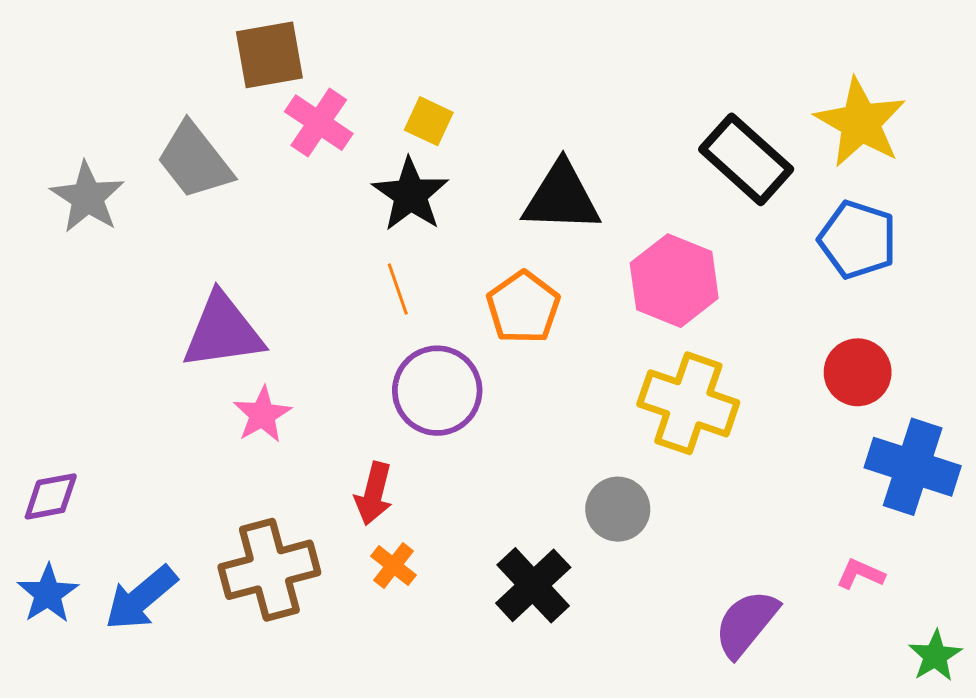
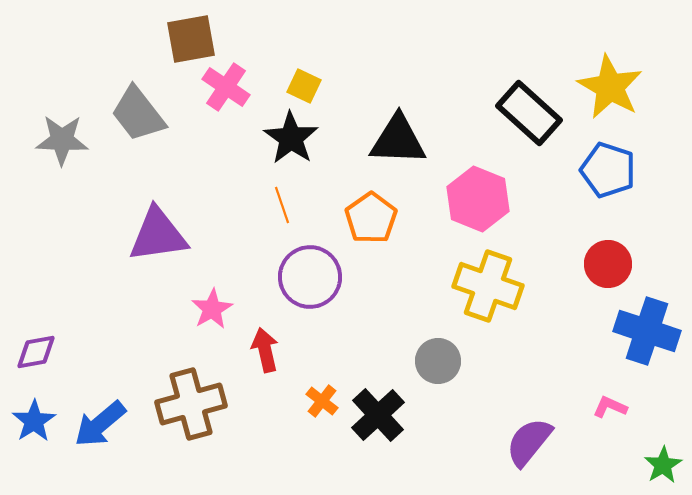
gray star: (87, 197) -> (62, 140), turned -30
pink star: (262, 415) -> (212, 309), moved
red arrow: (374, 494) -> (265, 350), turned 153
orange cross: (393, 566) -> (322, 401), moved

